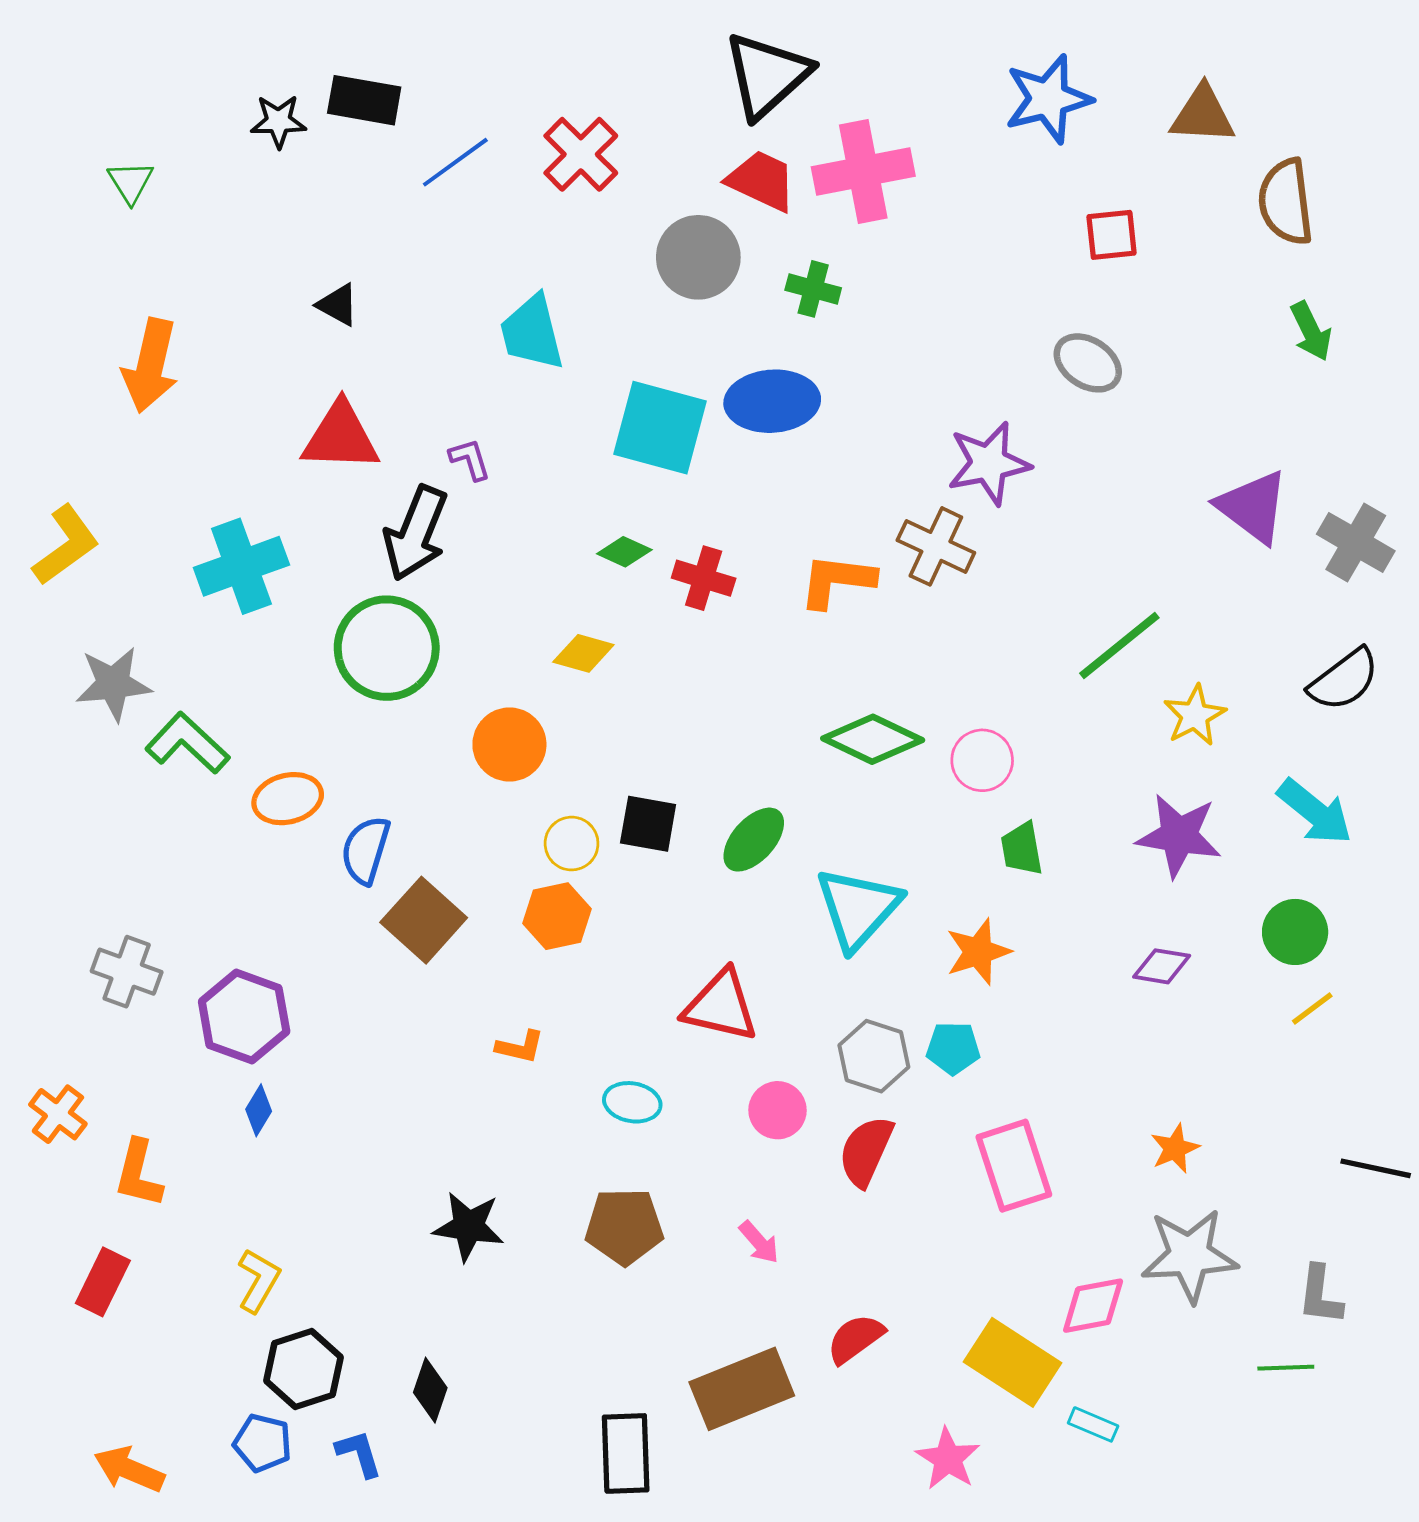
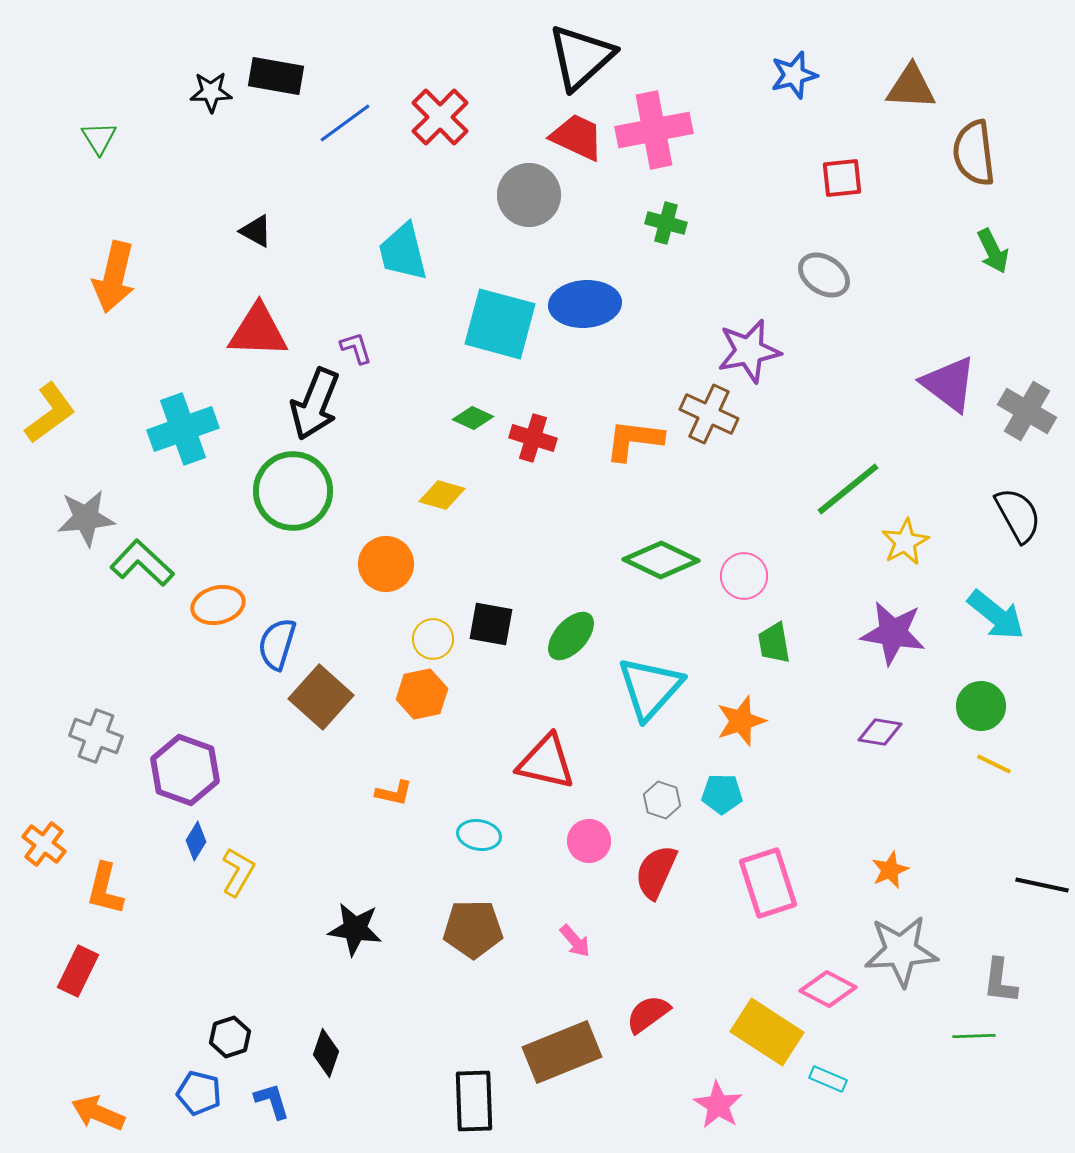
blue star: (1048, 99) -> (794, 75), size x0.7
green cross: (813, 289) -> (666, 223), moved
black semicircle: (1344, 680) -> (1018, 515), turned -82
yellow line: (1312, 1009) -> (994, 764), turned 63
gray hexagon: (874, 1056) -> (662, 800), size x0.7
yellow L-shape: (259, 1281) -> (238, 872), moved
pink diamond: (1093, 1306) -> (828, 989), turned 38
black hexagon: (304, 1369) -> (230, 1037), size x0.7

